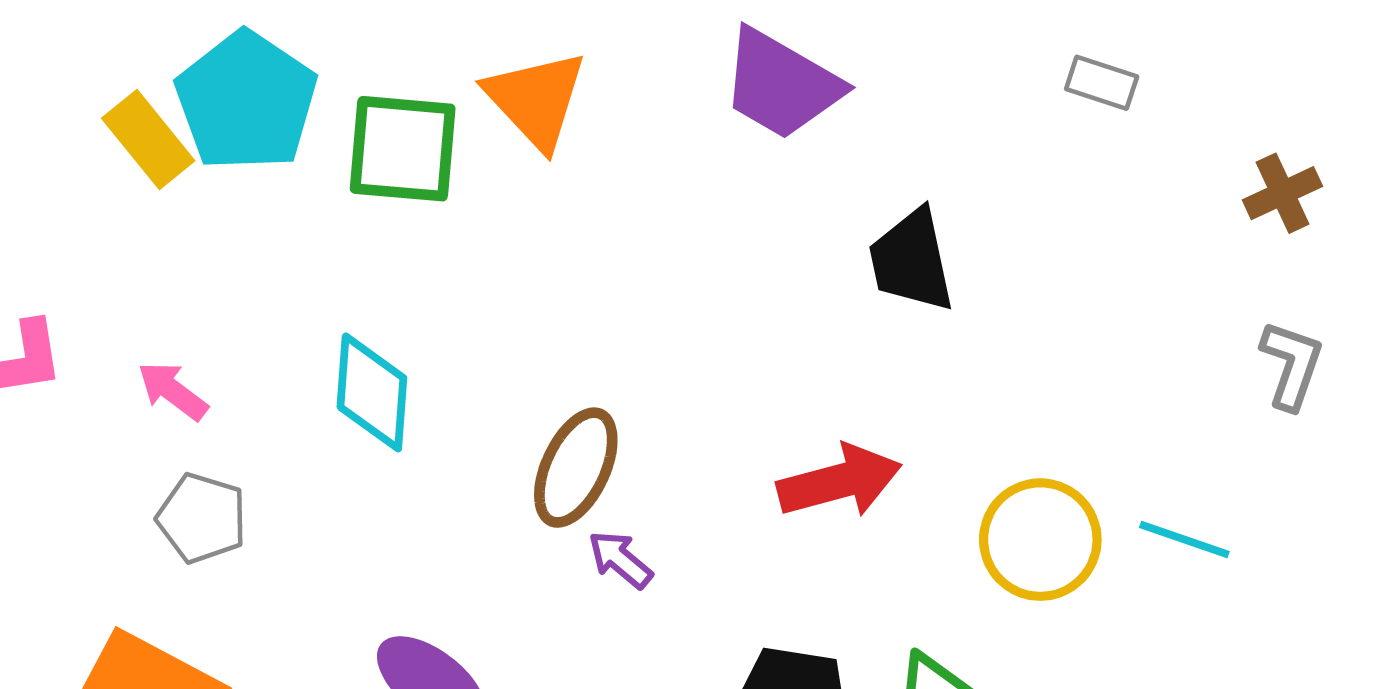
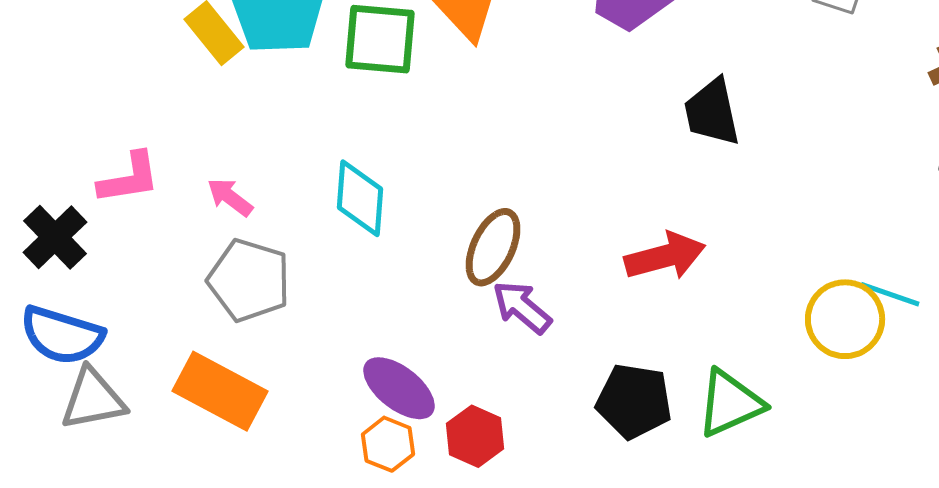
gray pentagon: (202, 518) -> (249, 280), size x1.4
yellow circle: (1040, 540) -> (845, 319), moved
purple arrow: (620, 560) -> (522, 307), size x1.4

